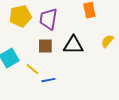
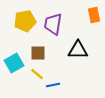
brown square: (45, 46) -> (38, 53), moved

